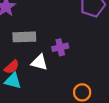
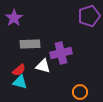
purple cross: (60, 47) -> (61, 53), size x1.5

